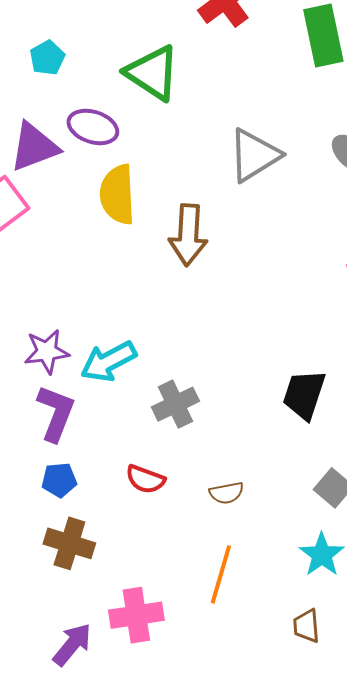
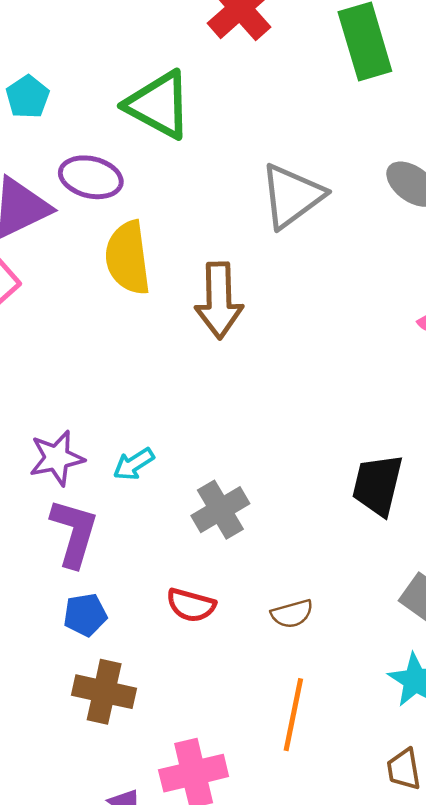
cyan arrow: (108, 361) -> (134, 464), size x0.6

